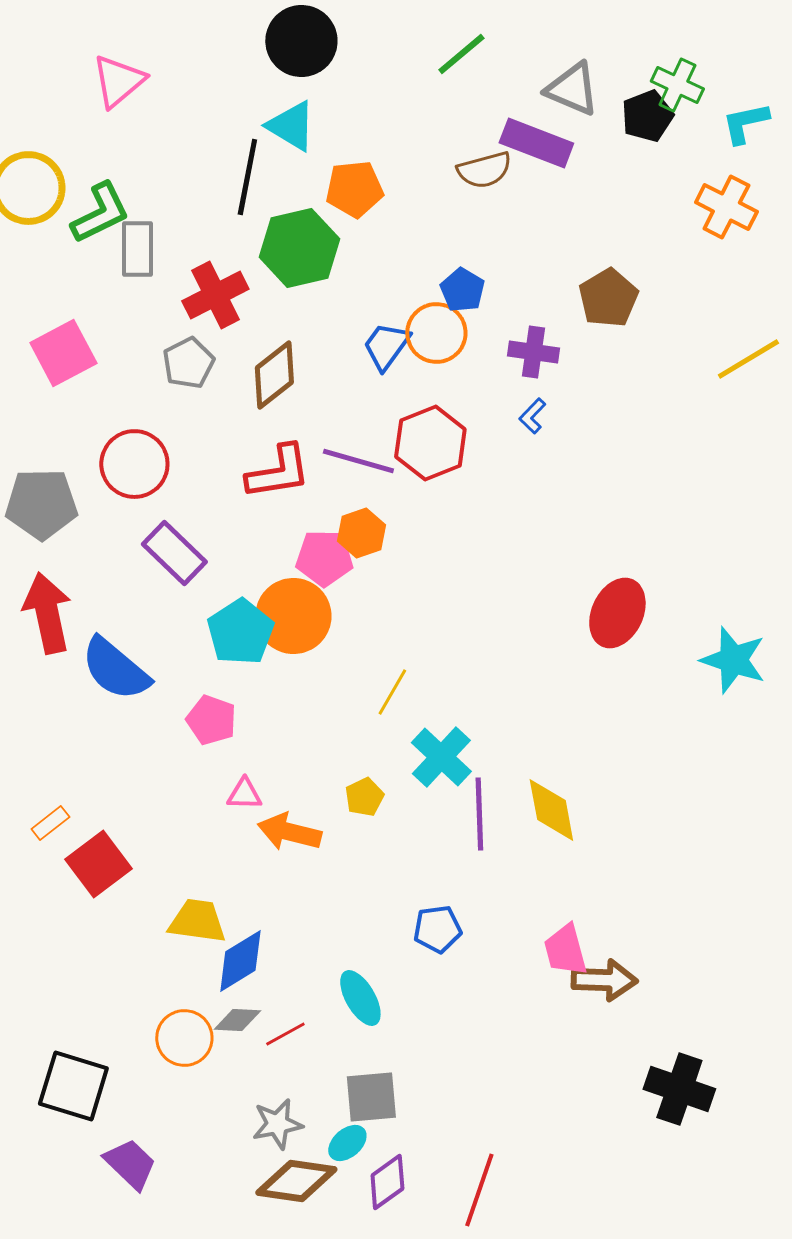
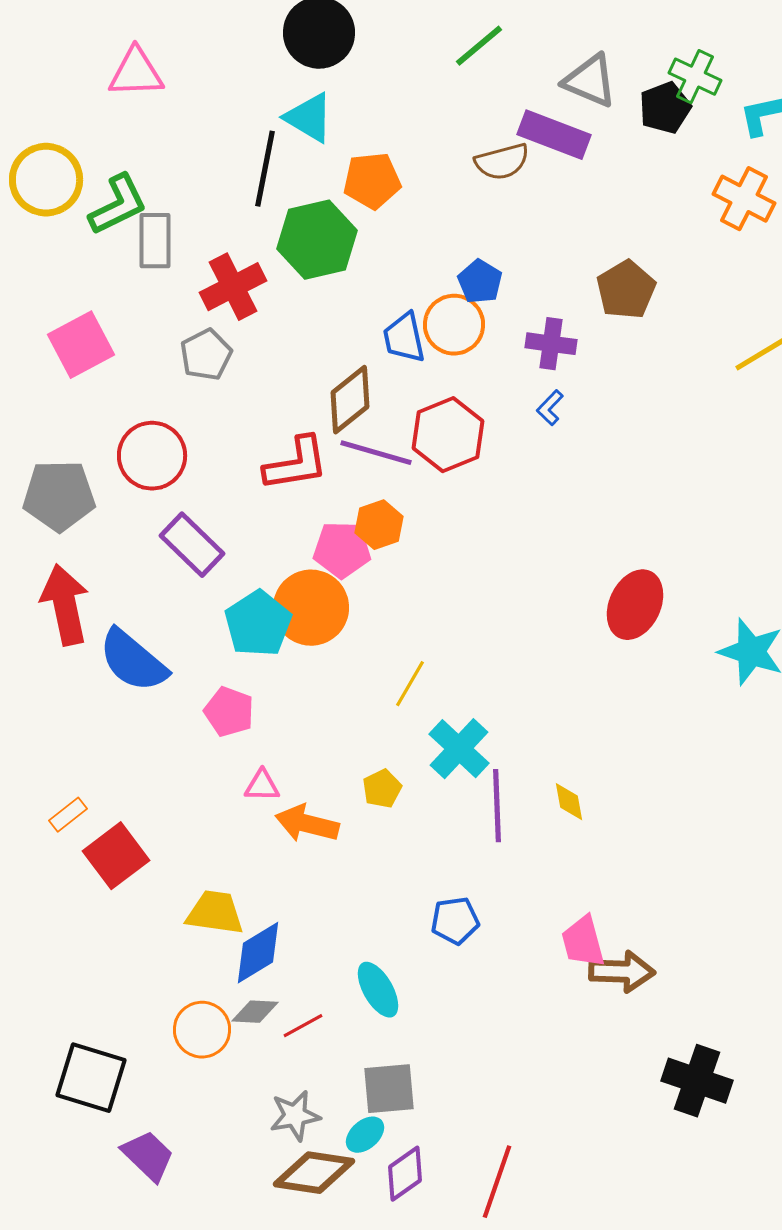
pink triangle: (118, 81) -> (136, 73), turned 38
blue trapezoid: (386, 346) -> (404, 338), turned -48
brown diamond: (274, 375) -> (350, 400), moved
yellow diamond: (551, 810) -> (569, 802), size x0.6

